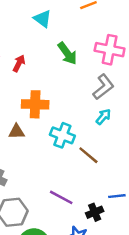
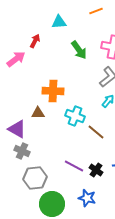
cyan triangle: (43, 19) -> (59, 22), turned -42
red arrow: (19, 63) -> (35, 41), moved
black cross: (95, 212) -> (96, 170), moved, turned -32

